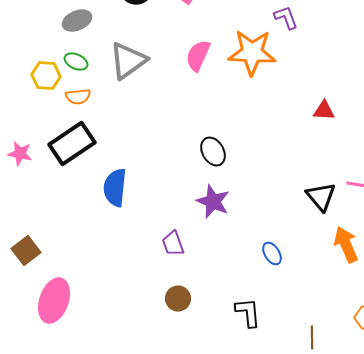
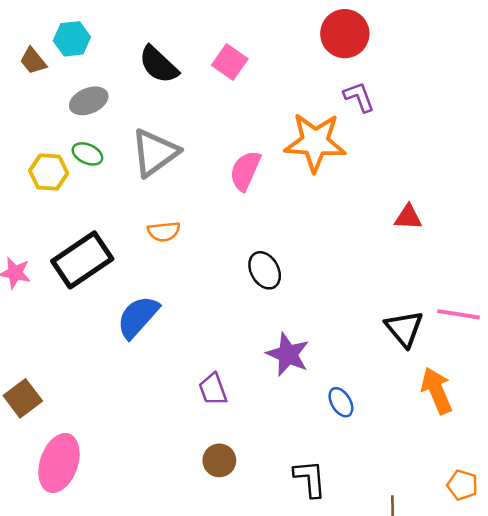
pink semicircle: (198, 56) -> (245, 171), moved
orange semicircle: (78, 97) -> (164, 232), moved
blue semicircle: (115, 188) -> (138, 317), turned 36
purple star: (213, 202) -> (288, 354), moved

